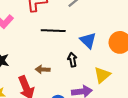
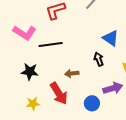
black line: (53, 31) -> (51, 45), moved

